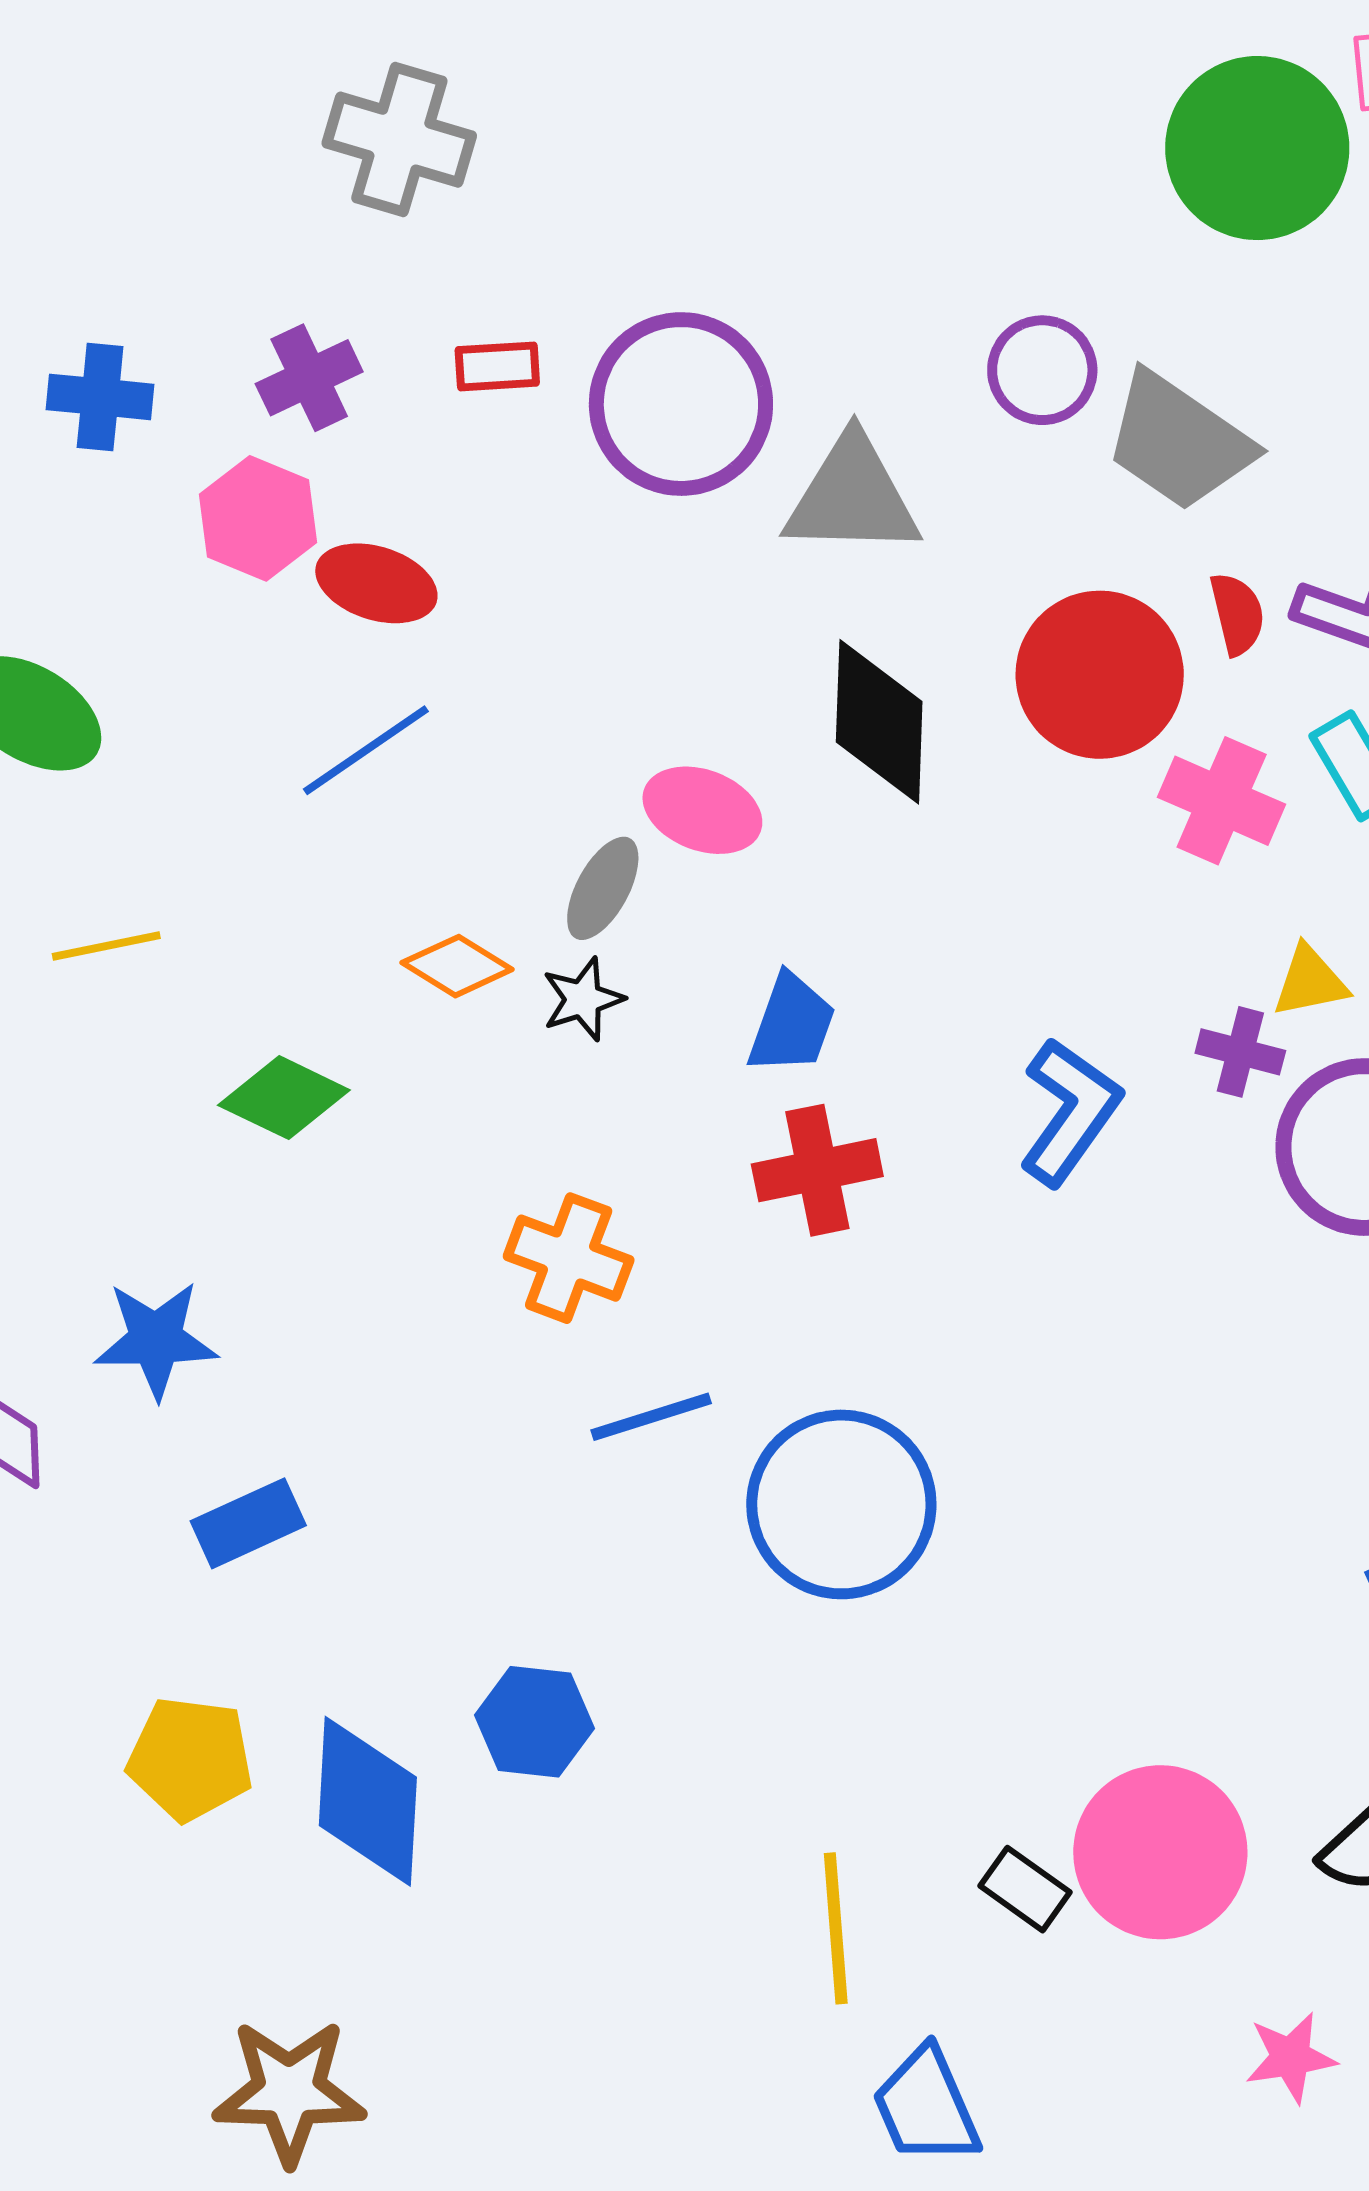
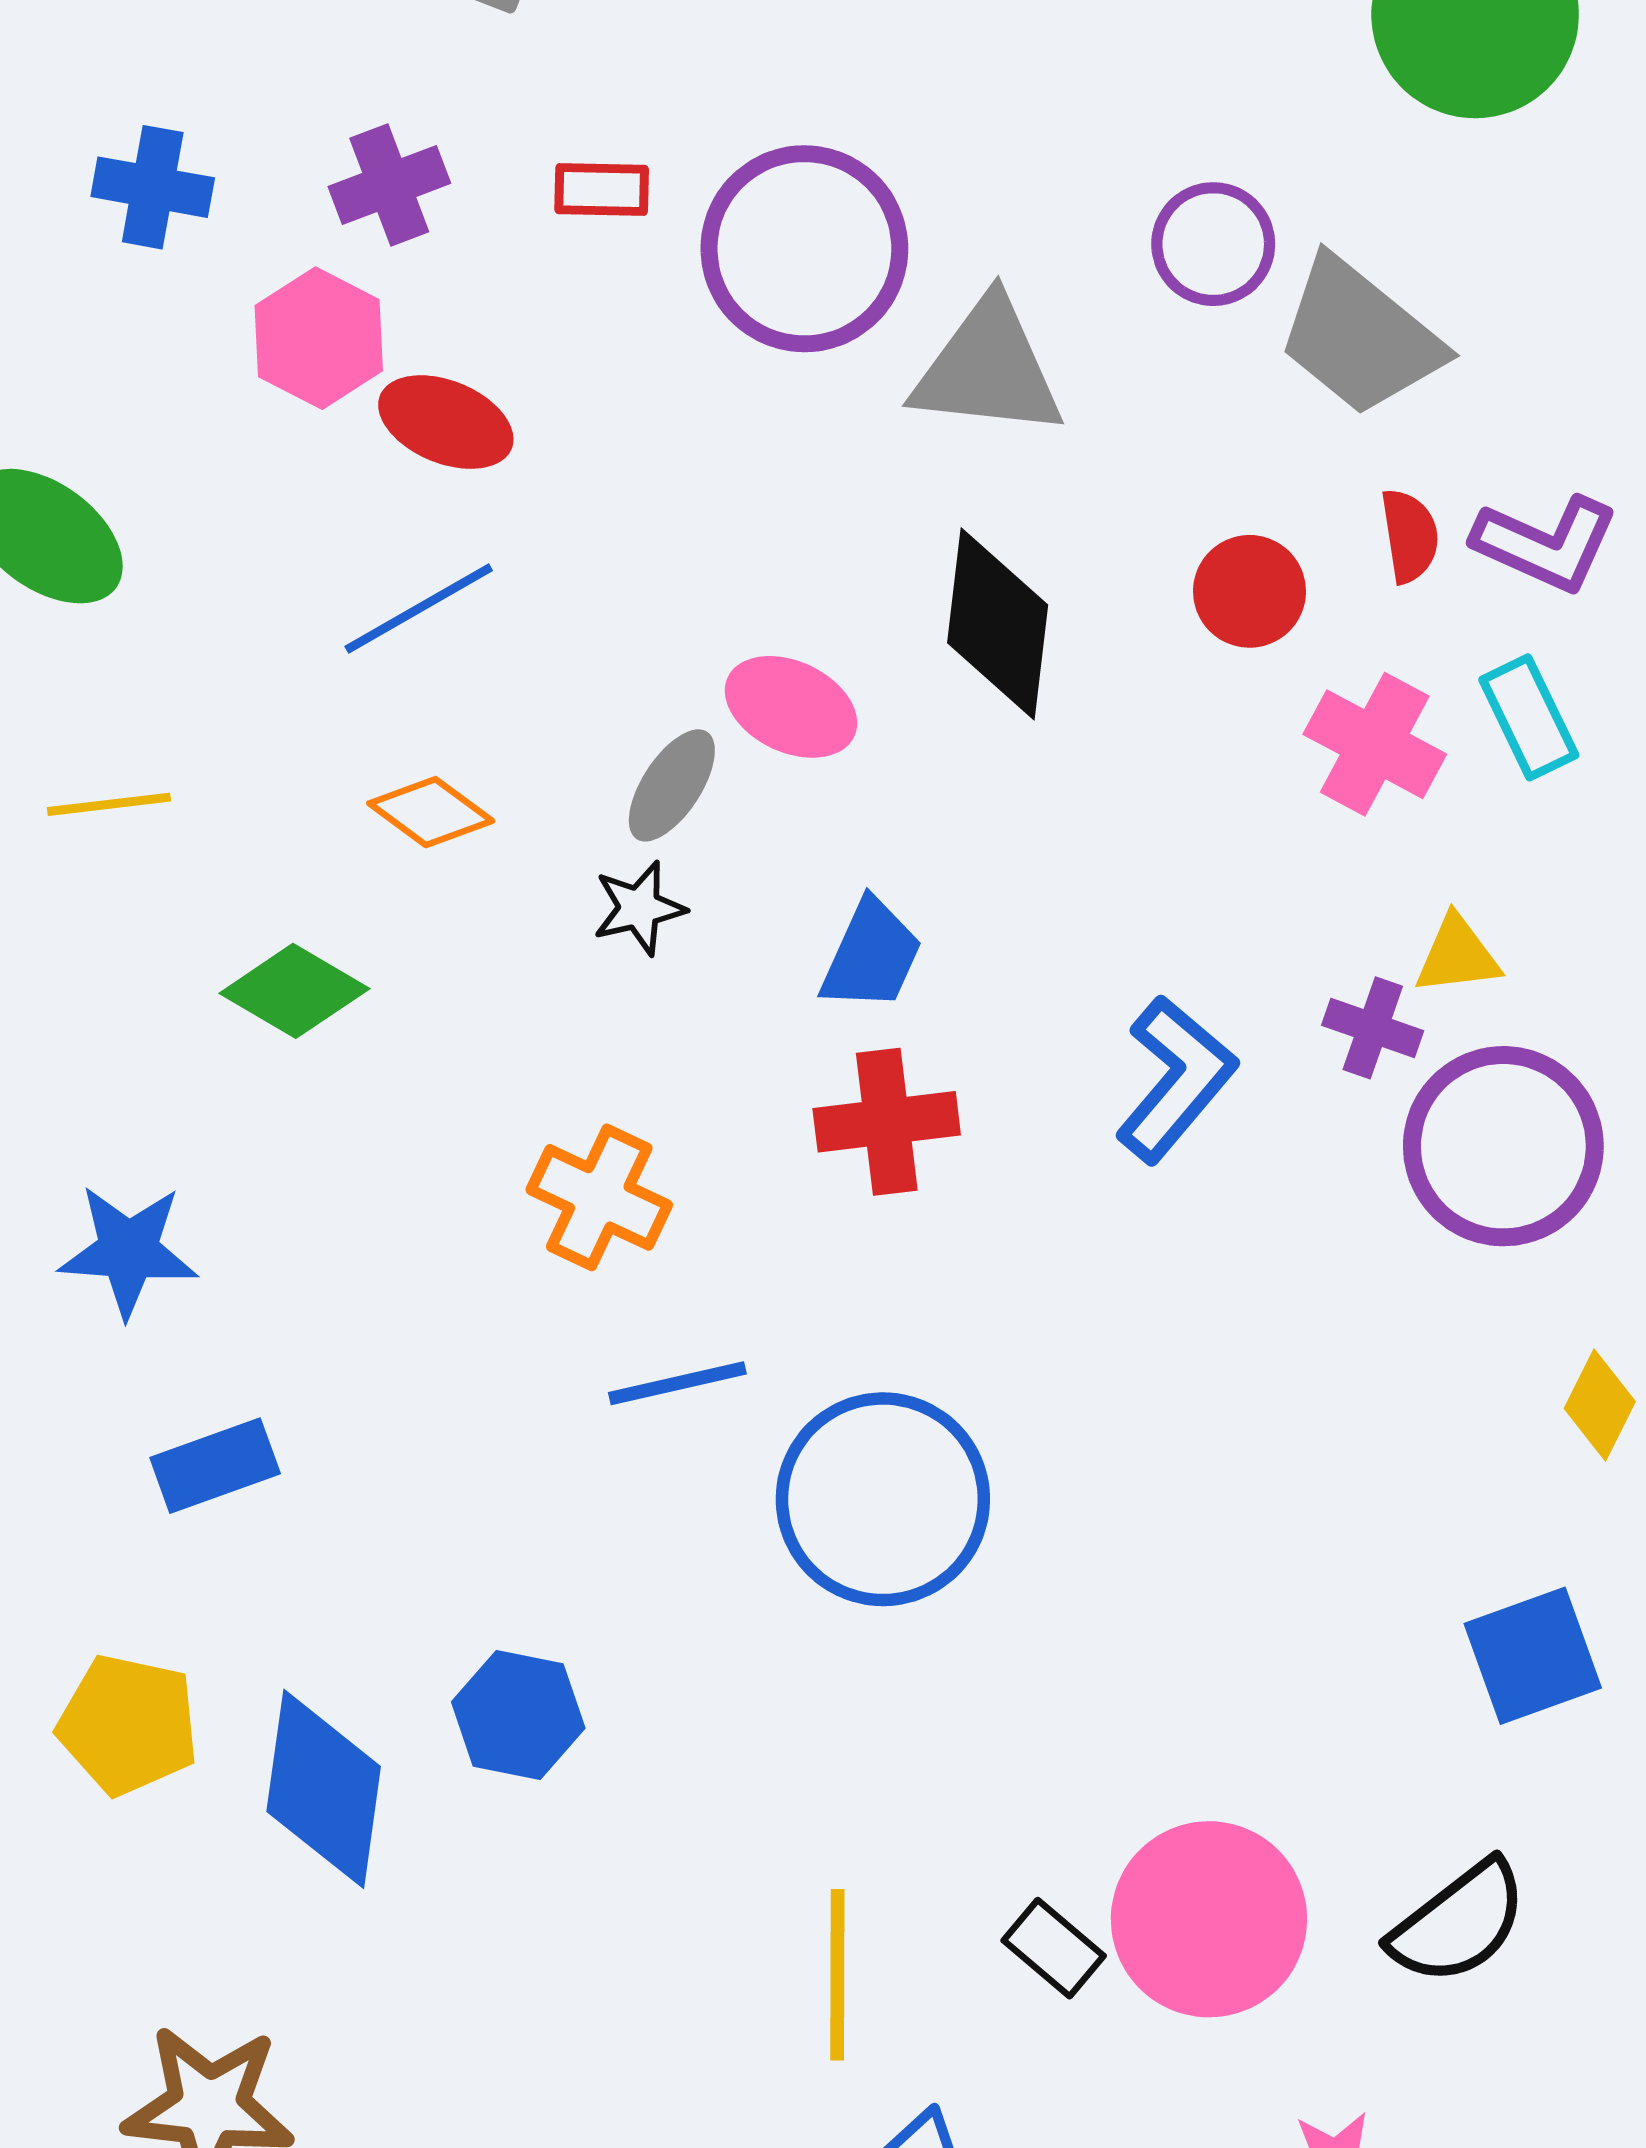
red circle: (1100, 675) -> (1250, 591), size x0.6
orange diamond: (457, 966) -> (431, 812), moved

